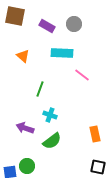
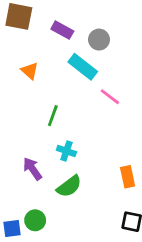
gray circle: (74, 24) -> (99, 40), moved
cyan rectangle: (62, 53) -> (83, 67), turned 35
purple arrow: (25, 128) -> (32, 169), turned 36

